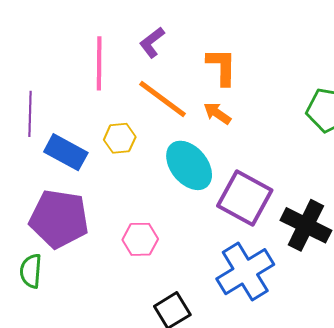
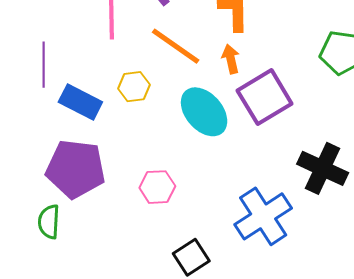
orange arrow: (217, 113) -> (231, 59), turned 44
purple square: (245, 198) -> (265, 97), moved, turned 32

